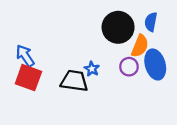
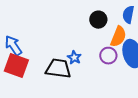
black circle: (118, 27) -> (98, 20), size x0.6

